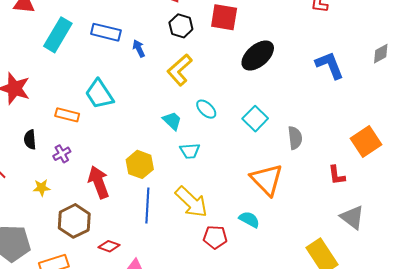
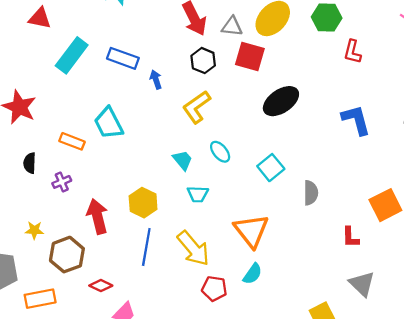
orange triangle: (267, 180) -> (251, 231), moved
yellow star: (42, 188) -> (34, 230), moved
cyan semicircle: (249, 219) -> (253, 274), turned 90

